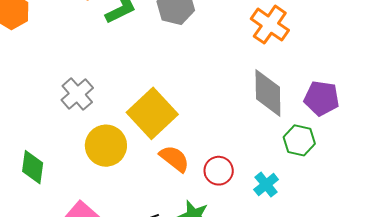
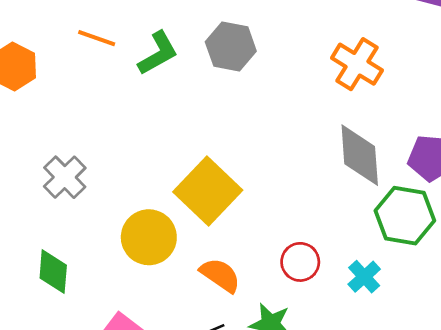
gray cross: (77, 94) -> (65, 177), moved
green hexagon: (299, 140) -> (405, 216), size x1.4
orange semicircle: (174, 159) -> (220, 275), moved

